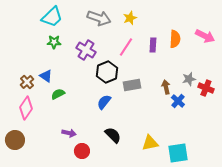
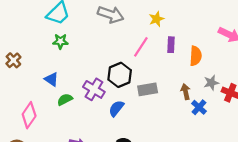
yellow star: (130, 18) -> (157, 19), moved
orange semicircle: (175, 39) -> (196, 56), moved
purple cross: (86, 50) -> (94, 89), moved
brown cross: (27, 82) -> (13, 60), moved

